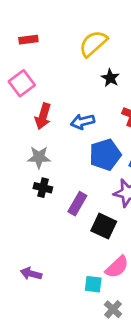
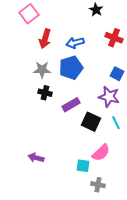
blue pentagon: (105, 155) -> (71, 68), moved
purple rectangle: (77, 204) -> (71, 105), turned 30
gray cross: (113, 309) -> (98, 185), turned -32

